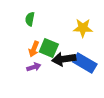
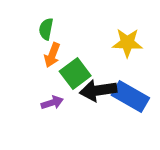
green square: (49, 48) -> (75, 73), turned 30
orange arrow: (34, 49) -> (52, 55), moved

